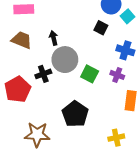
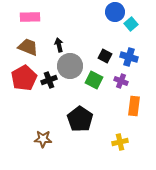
black square: (101, 28) -> (105, 56), moved
red pentagon: (18, 89) -> (24, 78), moved
brown star: (37, 135) -> (43, 139), size x0.7

